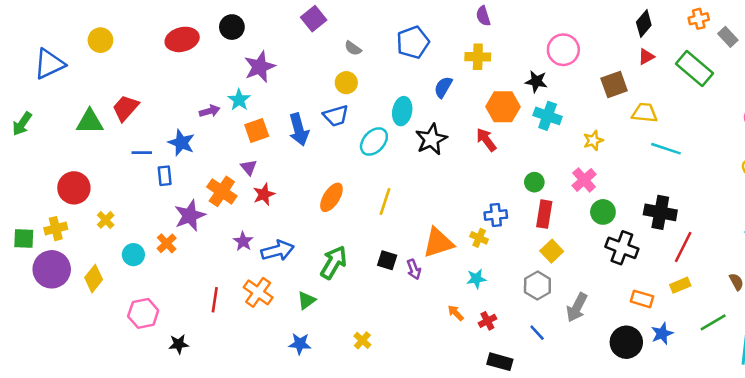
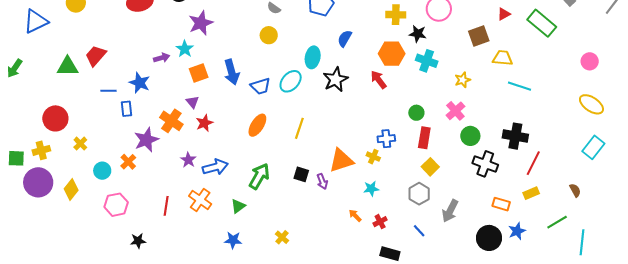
yellow cross: (478, 57) -> (396, 15), moved
blue trapezoid: (336, 116) -> (261, 86), moved
pink hexagon: (143, 313) -> (116, 205), moved

